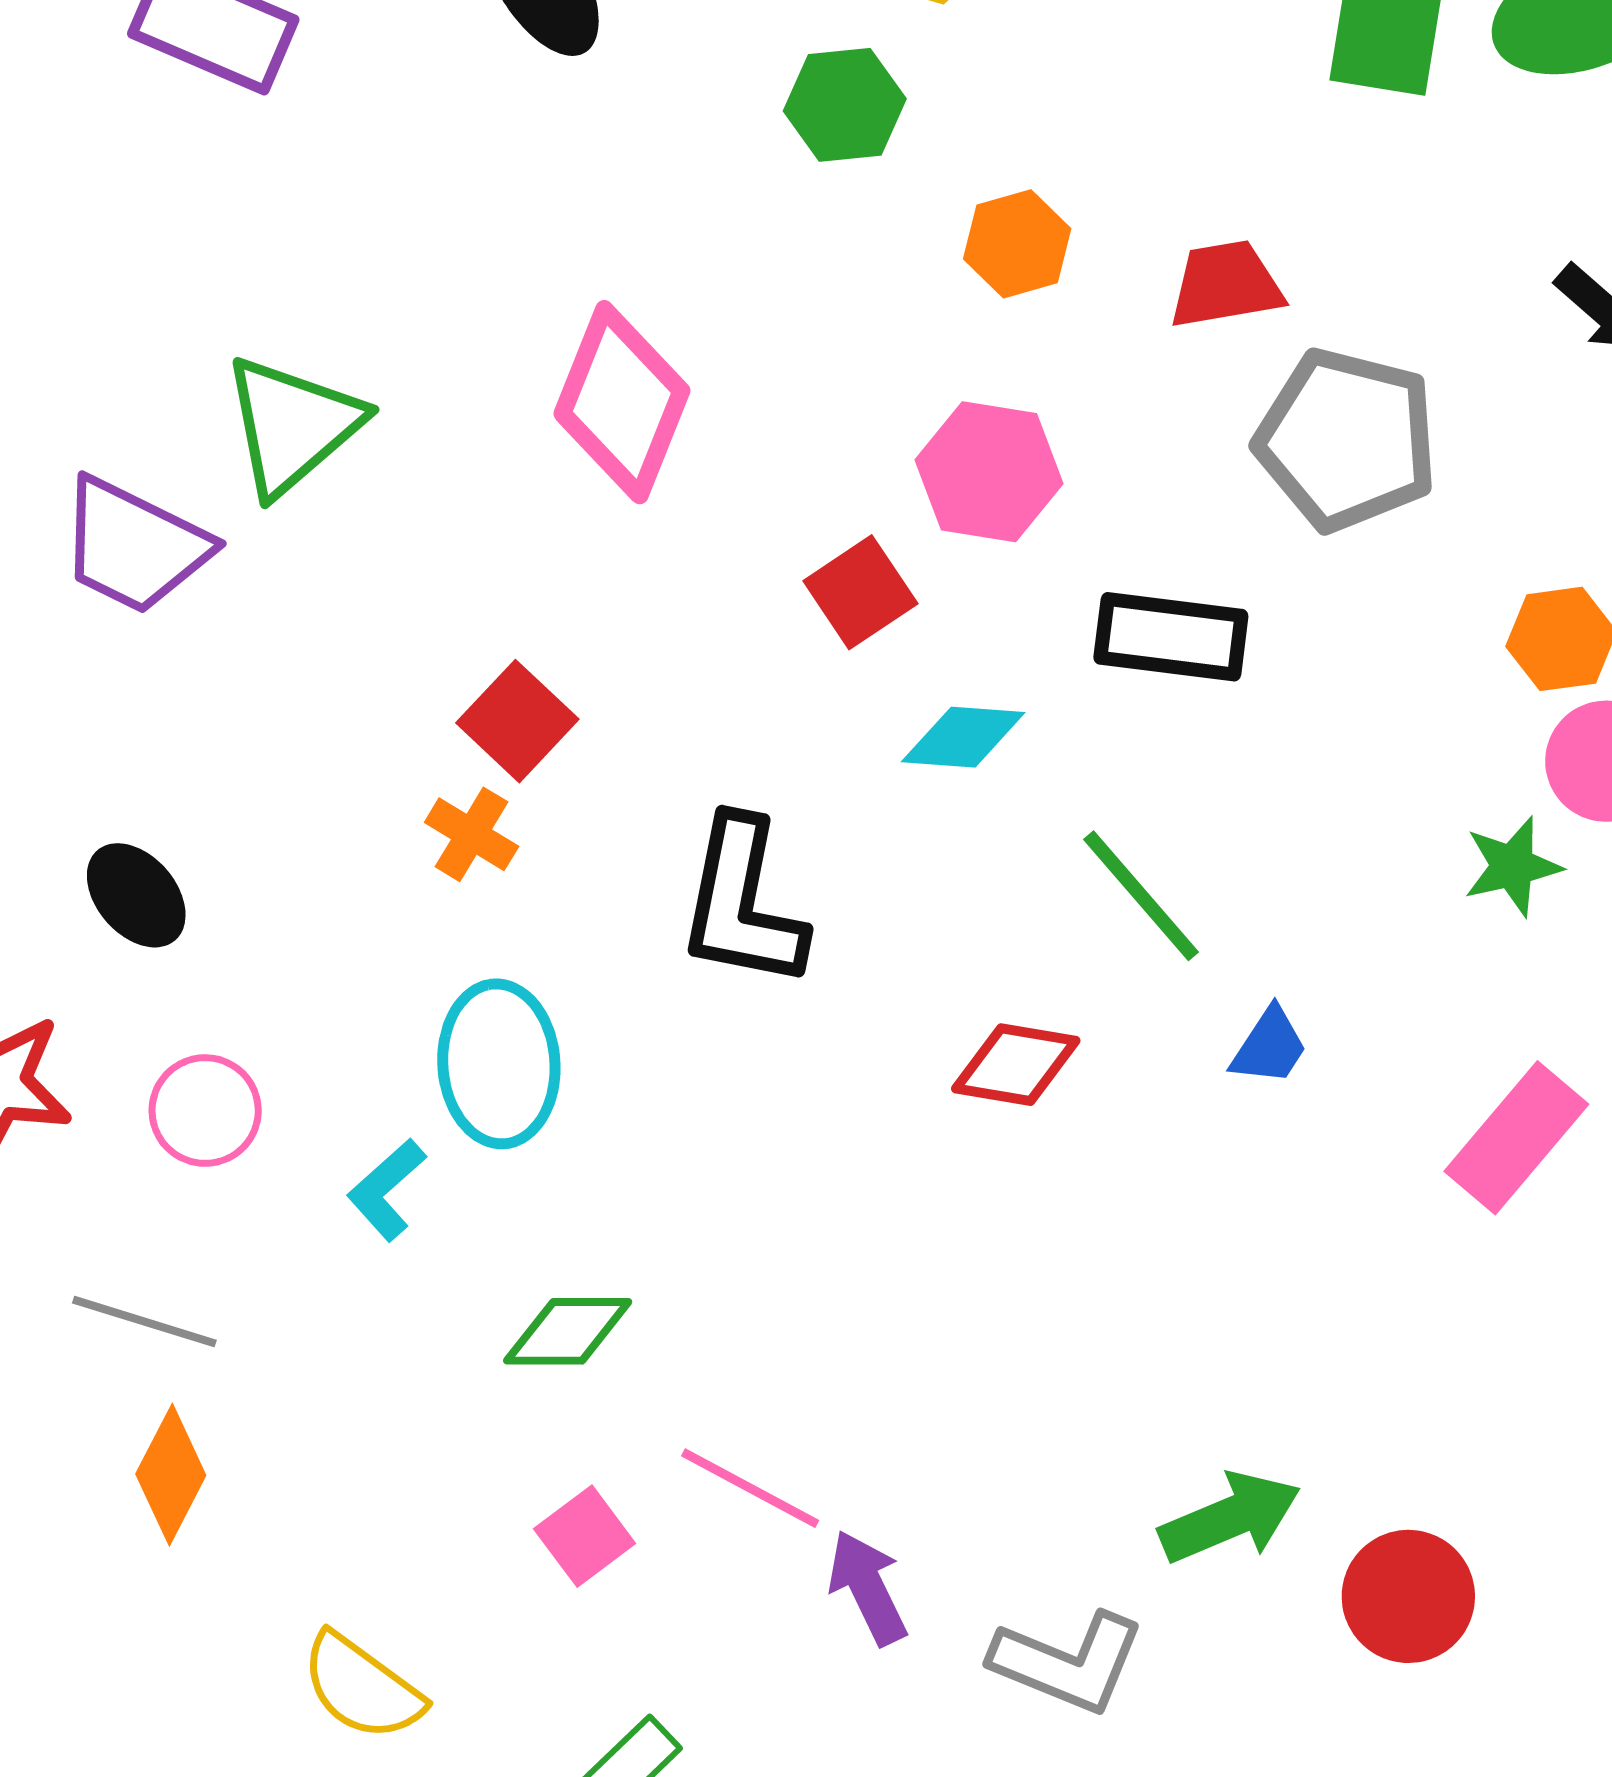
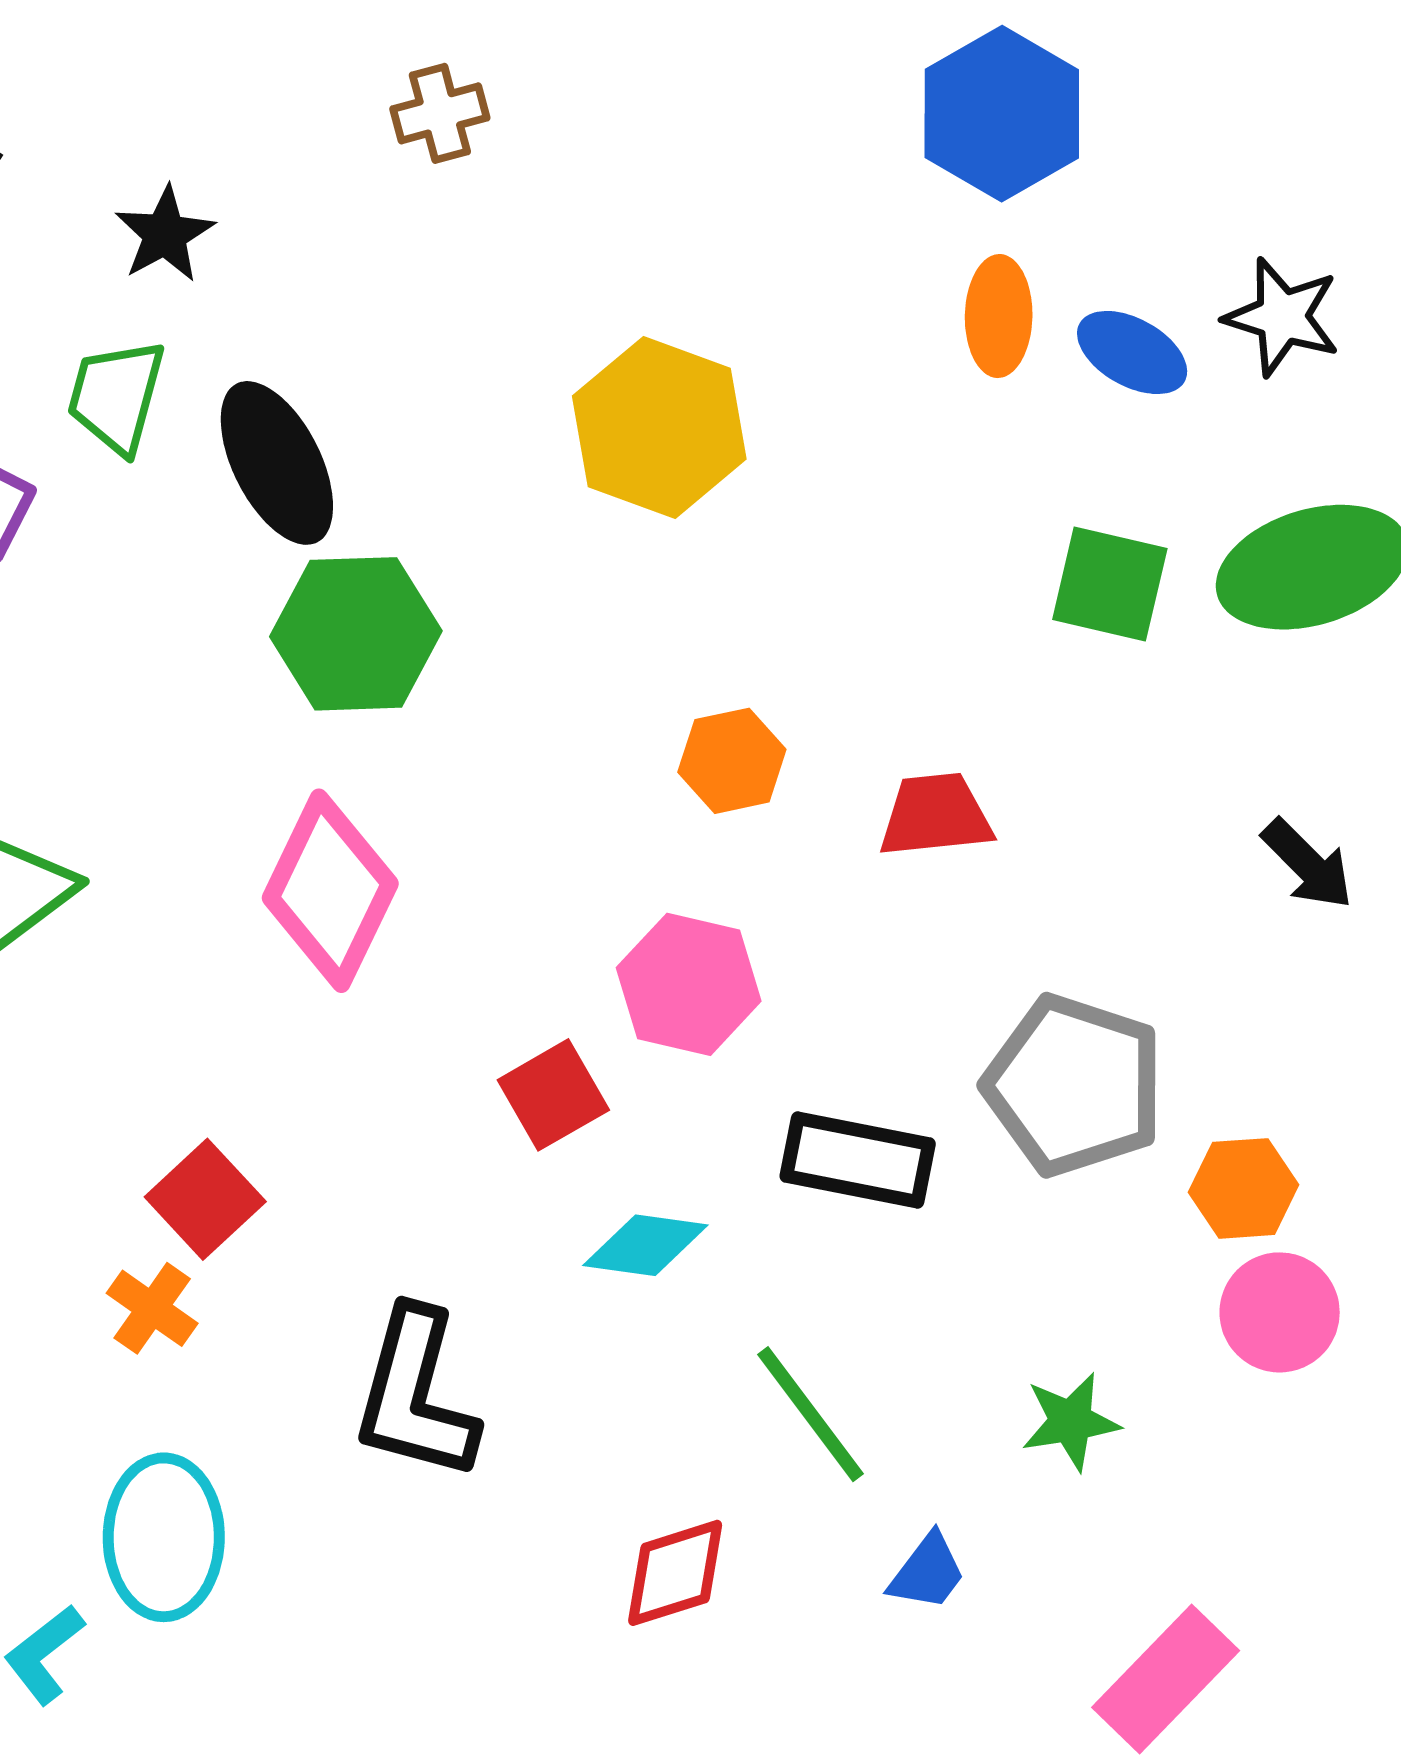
green hexagon: (845, 105) -> (356, 634), moved, size x1.4
gray pentagon: (1347, 440) -> (1074, 1085), moved
green star: (1512, 866) -> (1071, 1421), moved
red diamond: (1016, 1065) -> (675, 1573), turned -31

